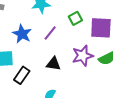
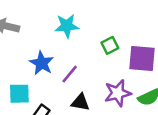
purple line: (50, 33) -> (70, 74), moved

